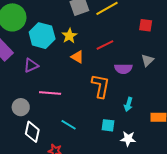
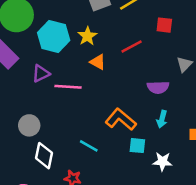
red square: (146, 25) -> (164, 25), moved
purple semicircle: (123, 69) -> (158, 87), moved
orange L-shape: (101, 86) -> (121, 119), moved, turned -60
pink line: (50, 93) -> (68, 87), moved

